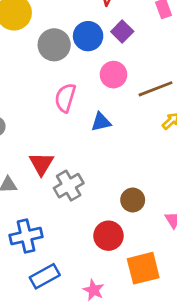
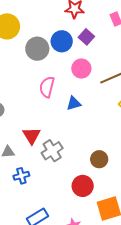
blue cross: (26, 236) -> (21, 176), moved, size x0.7

